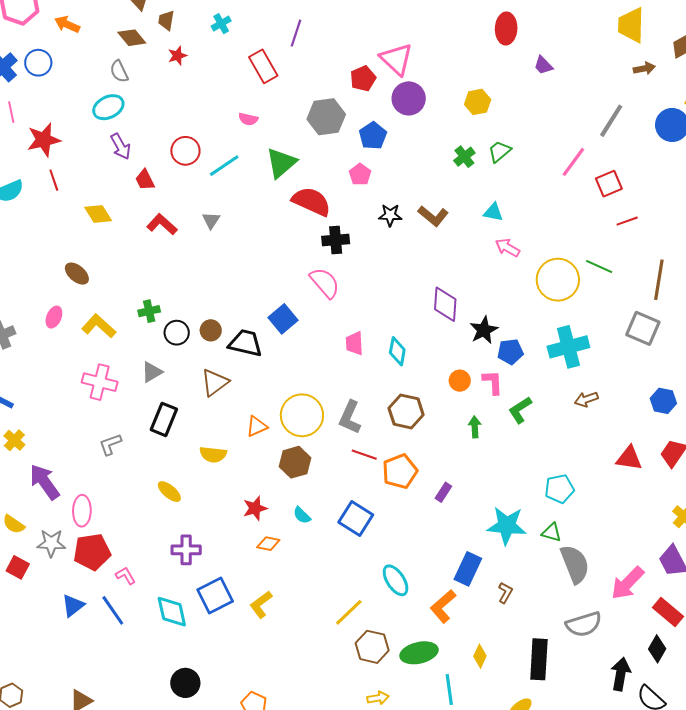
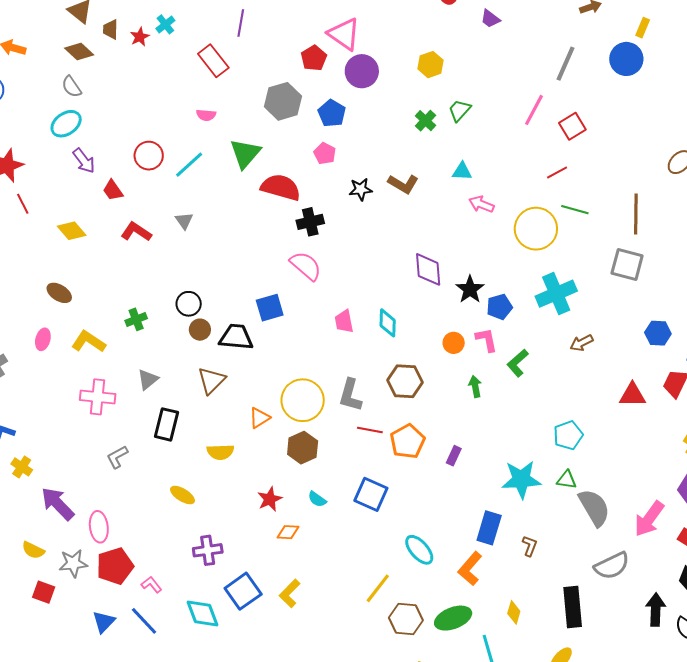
red star: (177, 56) -> (140, 37), moved
red line: (627, 221) -> (557, 173), moved
blue square: (283, 319) -> (270, 308), turned 32
black circle: (177, 333) -> (189, 304), moved

